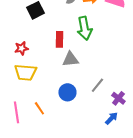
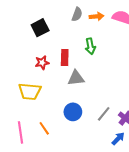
green arrow: (84, 28) -> (90, 46), size x0.7
red star: (21, 48) -> (42, 63), moved
gray line: (97, 85) -> (104, 114), moved

